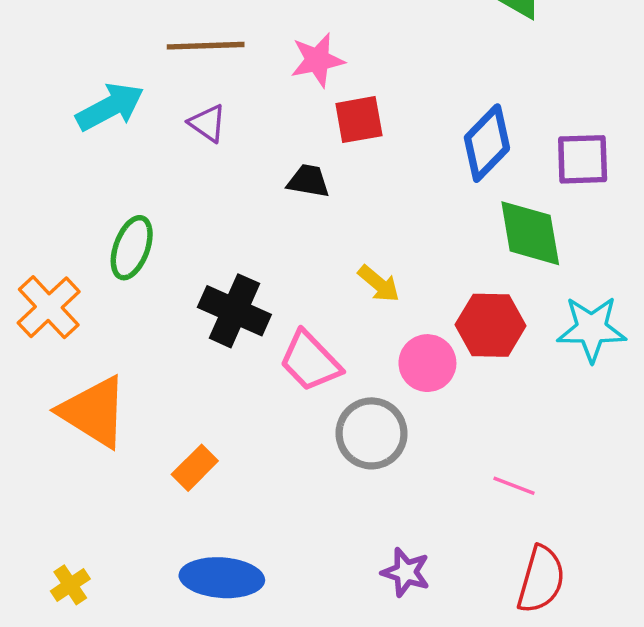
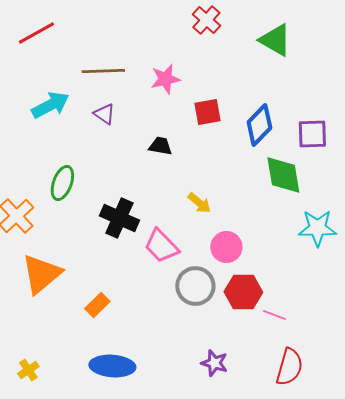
red square: (359, 120) -> (207, 112), moved
red hexagon: (491, 325) -> (243, 292), moved
orange triangle: (94, 412) -> (41, 274), turned 48

